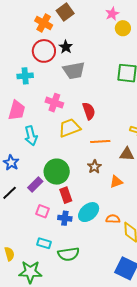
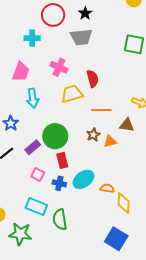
black star: (66, 47) -> (85, 13), moved
orange triangle: (116, 182) -> (110, 141), moved
cyan rectangle: (44, 243) -> (36, 206), size x1.5
green semicircle: (69, 254) -> (60, 219), turned 85

